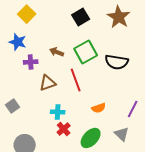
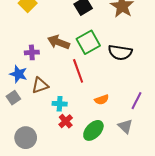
blue star: (18, 42) -> (18, 74), moved
brown arrow: (57, 52) -> (59, 42), size x1.5
brown triangle: (48, 83) -> (40, 85), moved

